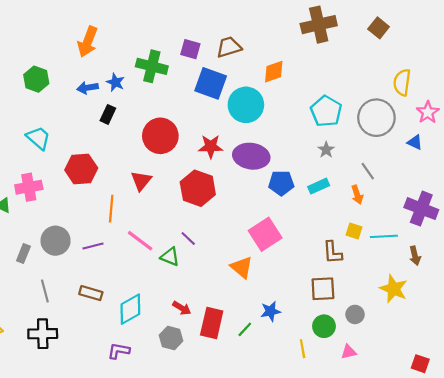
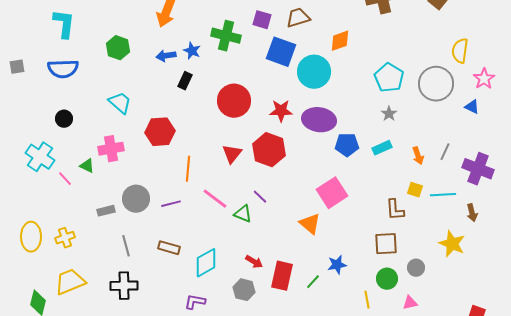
gray line: (368, 171) -> (445, 152), moved, turned 60
red triangle: (141, 181) -> (232, 154), moved
gray rectangle: (23, 253) -> (106, 211), turned 54

